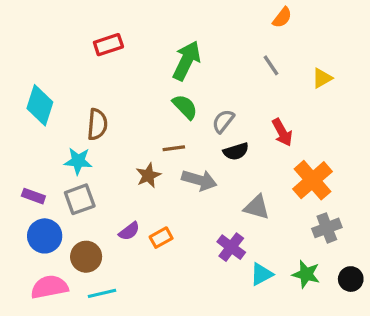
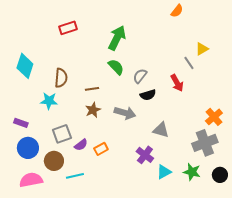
gray line: (271, 65) -> (189, 63), moved
brown line: (174, 148) -> (92, 89), moved
orange cross: (312, 180) -> (214, 117), moved, size x0.7
gray square: (80, 199) -> (62, 134), moved
gray cross: (327, 228) -> (205, 143), size x1.4
cyan line: (102, 293) -> (75, 176), moved

